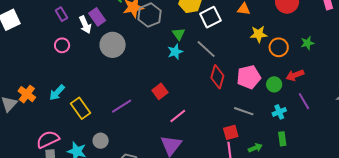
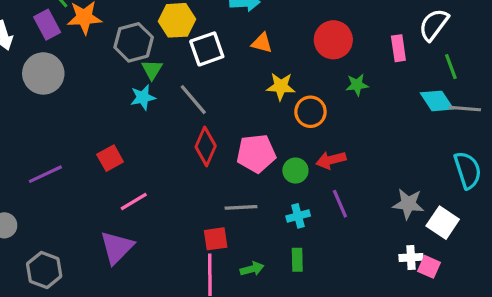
gray hexagon: (150, 15) -> (134, 42), moved
purple rectangle: (97, 17) -> (47, 25), moved
green star: (307, 43) -> (357, 85), moved
gray line: (244, 111) -> (241, 207), turned -30

